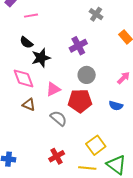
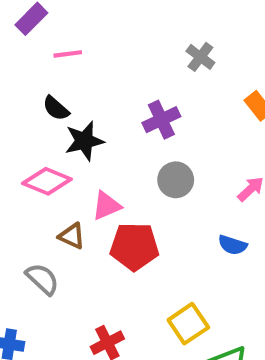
pink diamond: (23, 78) -> (47, 181), turned -50
red pentagon: (80, 101) -> (134, 246), moved
brown triangle: (29, 105) -> (72, 236), moved
gray semicircle: (59, 118) -> (42, 279), moved

